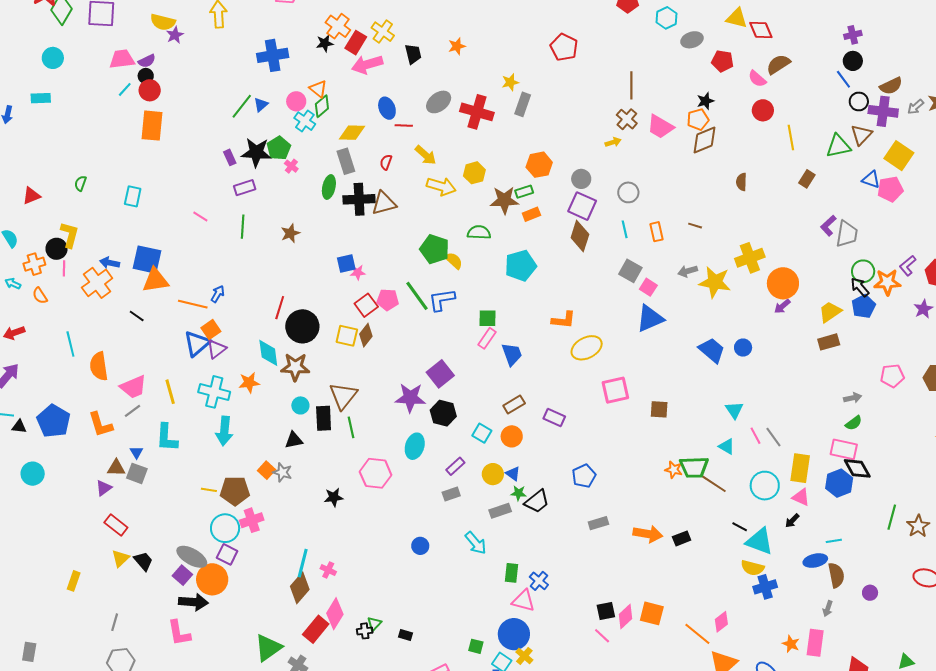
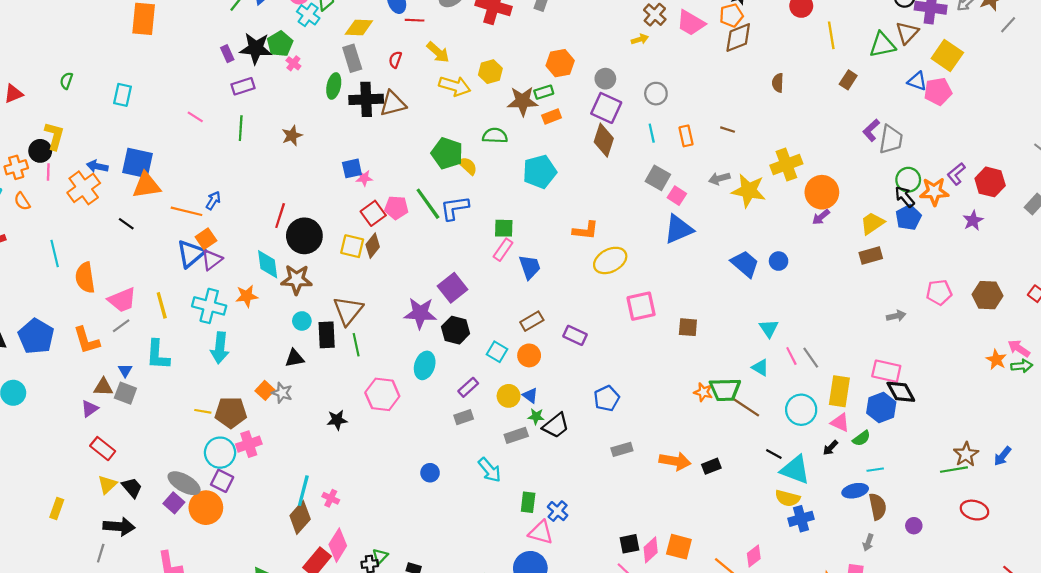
green semicircle: (854, 423) -> (861, 438), moved
green line: (892, 517) -> (954, 470), moved, turned 65
black arrow: (193, 602) -> (119, 527), moved

